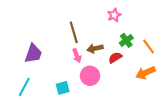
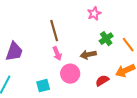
brown arrow: (95, 49) -> (88, 55), moved
red semicircle: (115, 58) -> (102, 81), moved

